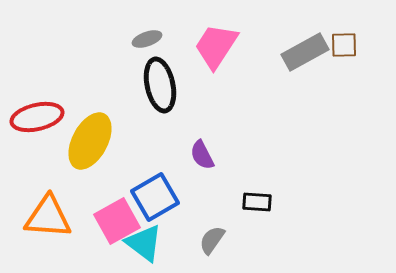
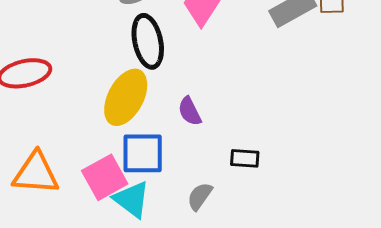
yellow ellipse: (90, 141) -> (126, 97), moved
blue square: (155, 197) -> (143, 153), turned 30

